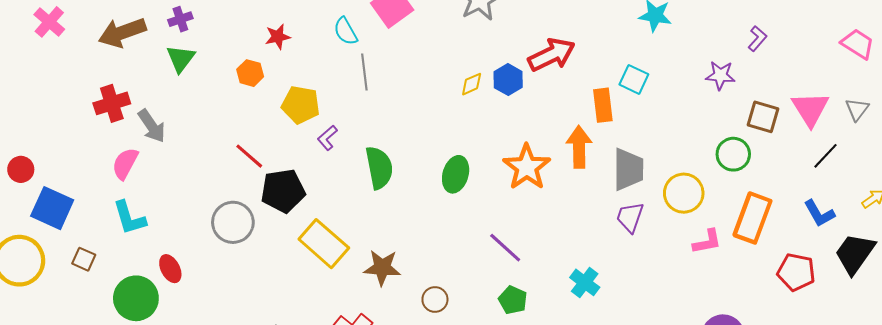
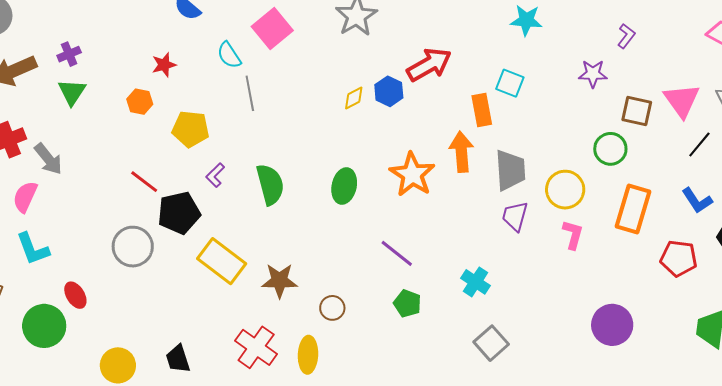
purple L-shape: (327, 138) -> (215, 175), moved
pink L-shape: (707, 242) -> (573, 235), moved, turned -60

